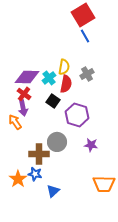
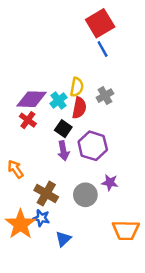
purple arrow: (23, 108) -> (63, 151), moved
orange arrow: (15, 122) -> (16, 169), moved
gray circle: (57, 142) -> (85, 195), moved
brown cross: (39, 154) -> (46, 194), turned 30
orange star: (18, 179) -> (20, 224), size x1.4

